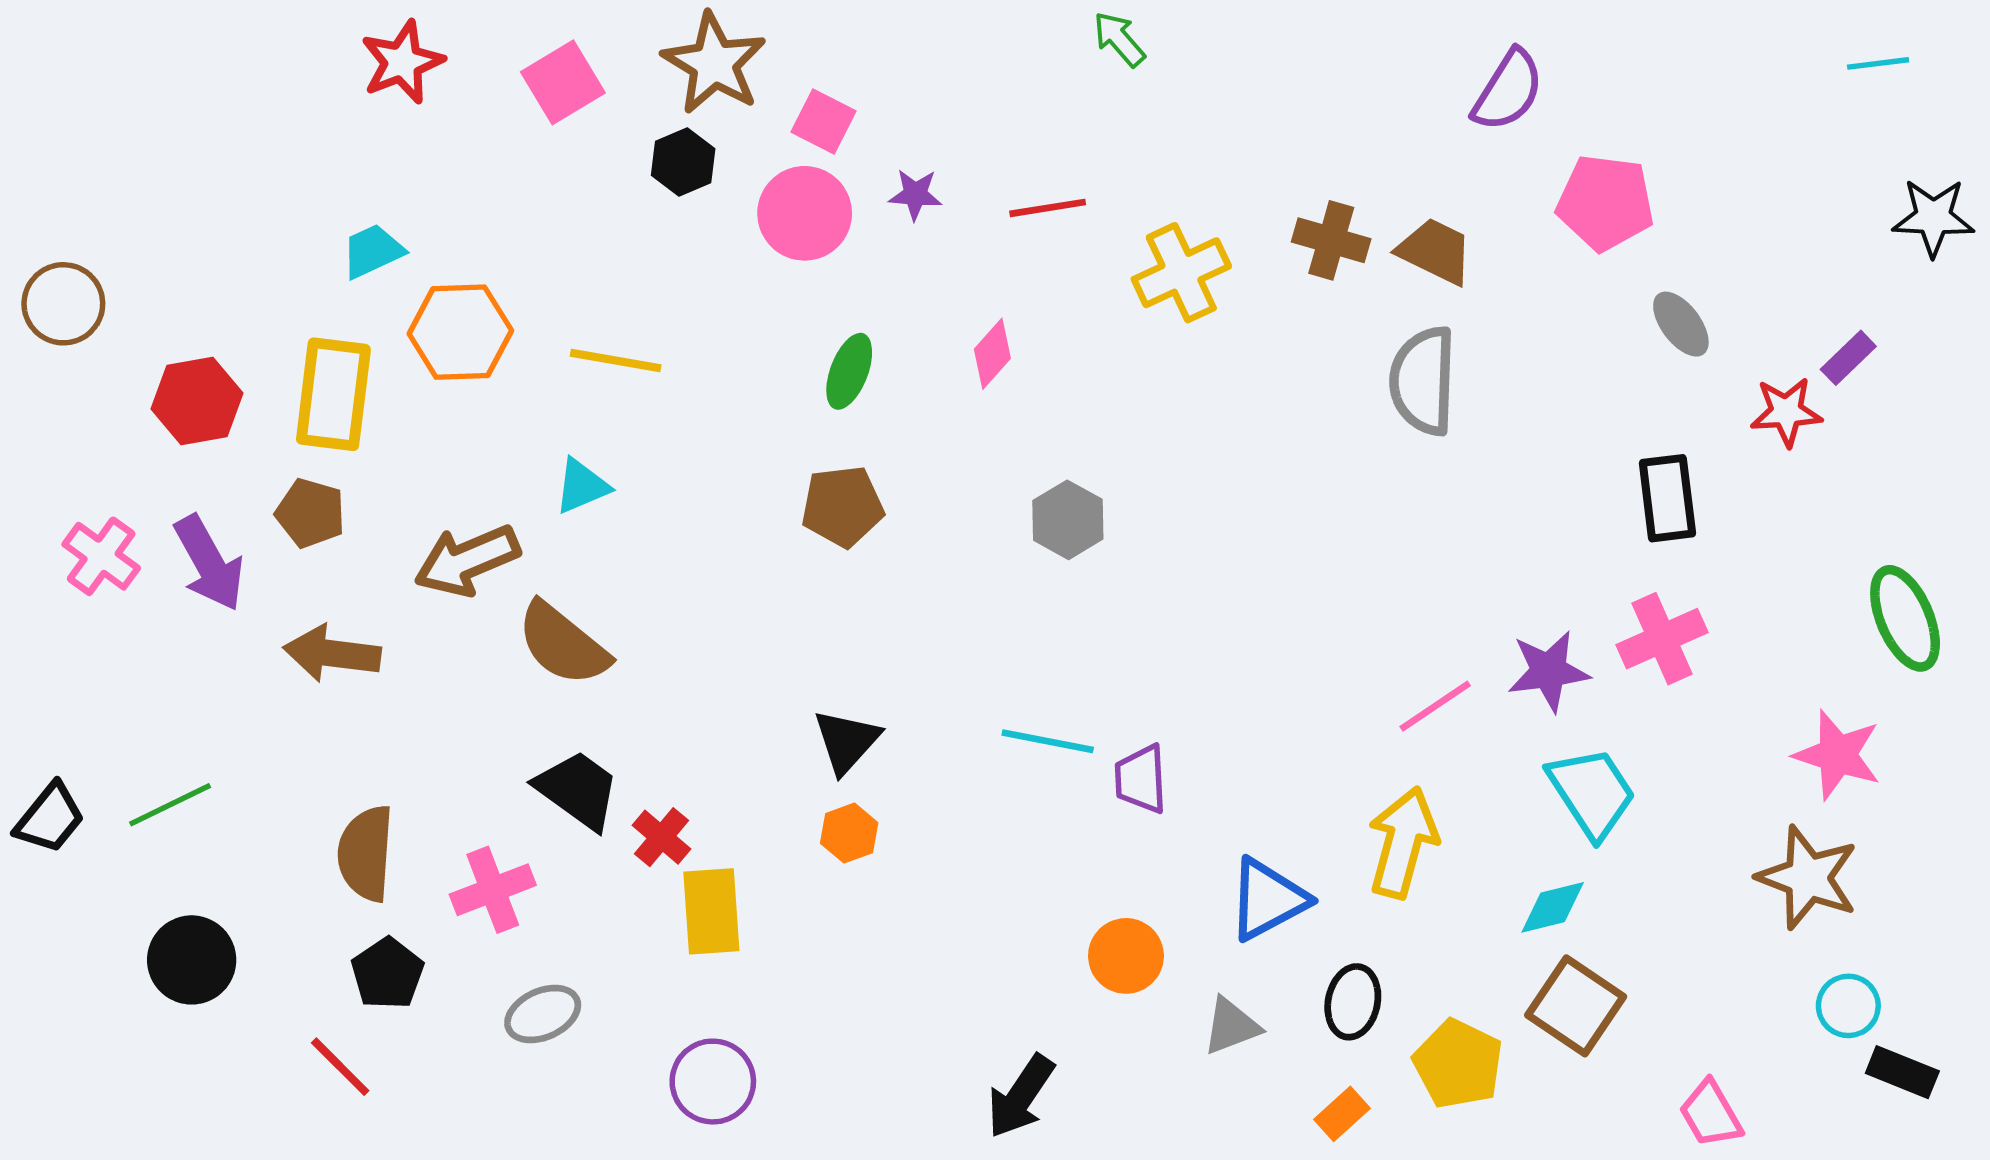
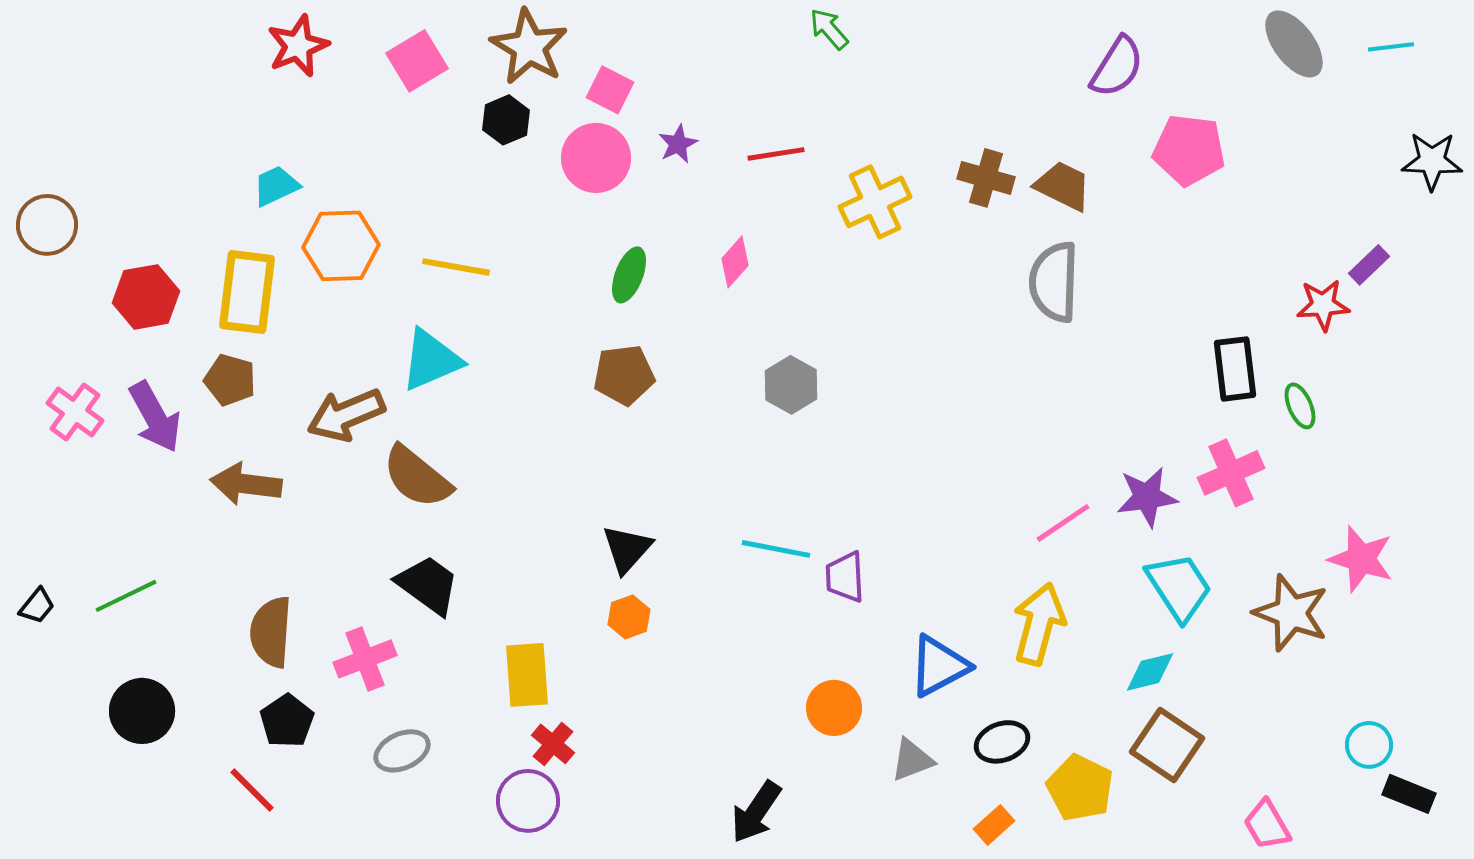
purple star: (915, 194) -> (678, 144), turned -30
gray ellipse: (1681, 324) -> (1294, 44), moved, size x1.4
cyan triangle: (582, 486) -> (431, 360), size x1.5
green ellipse: (1905, 618) -> (1300, 406), moved, size x0.6
black trapezoid: (50, 818) -> (37, 606), size x0.7
red cross: (662, 837) -> (553, 744), moved
brown star: (1808, 878) -> (1291, 613), moved
black ellipse: (1353, 1002) -> (1002, 742), turned 58

